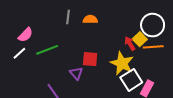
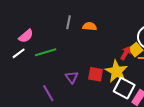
red arrow: (130, 44) -> (126, 53), turned 56
red square: (90, 59) -> (96, 74), moved
white square: (131, 80) -> (124, 88), turned -35

